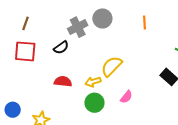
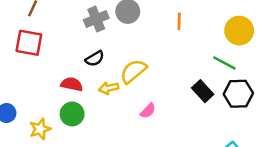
black semicircle: (61, 48) -> (95, 59), moved
green circle: (94, 103) -> (72, 114), moved

